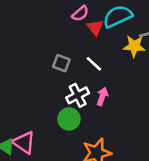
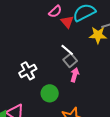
gray square: (61, 63) -> (70, 60), moved, turned 32
white cross: (78, 95) -> (28, 71), moved

